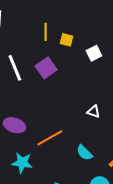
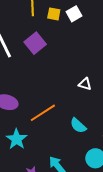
white square: (94, 53) -> (74, 14), moved
cyan star: (22, 163) -> (17, 139), turned 30

